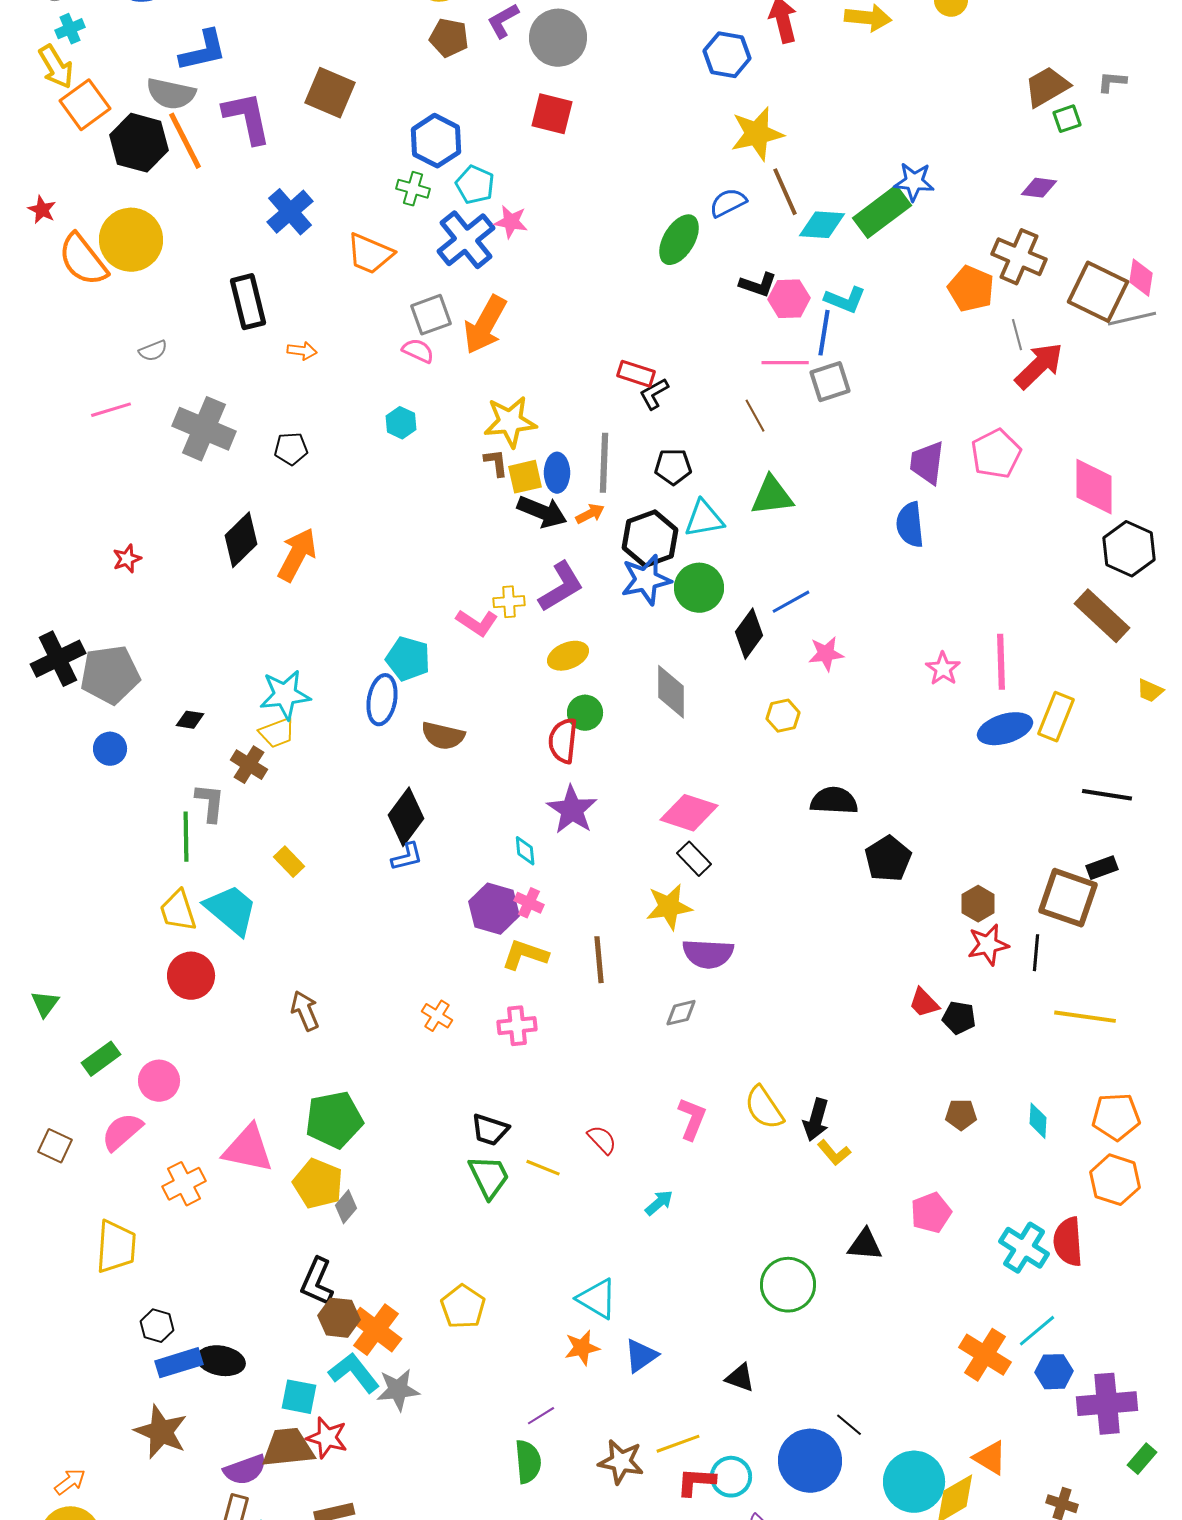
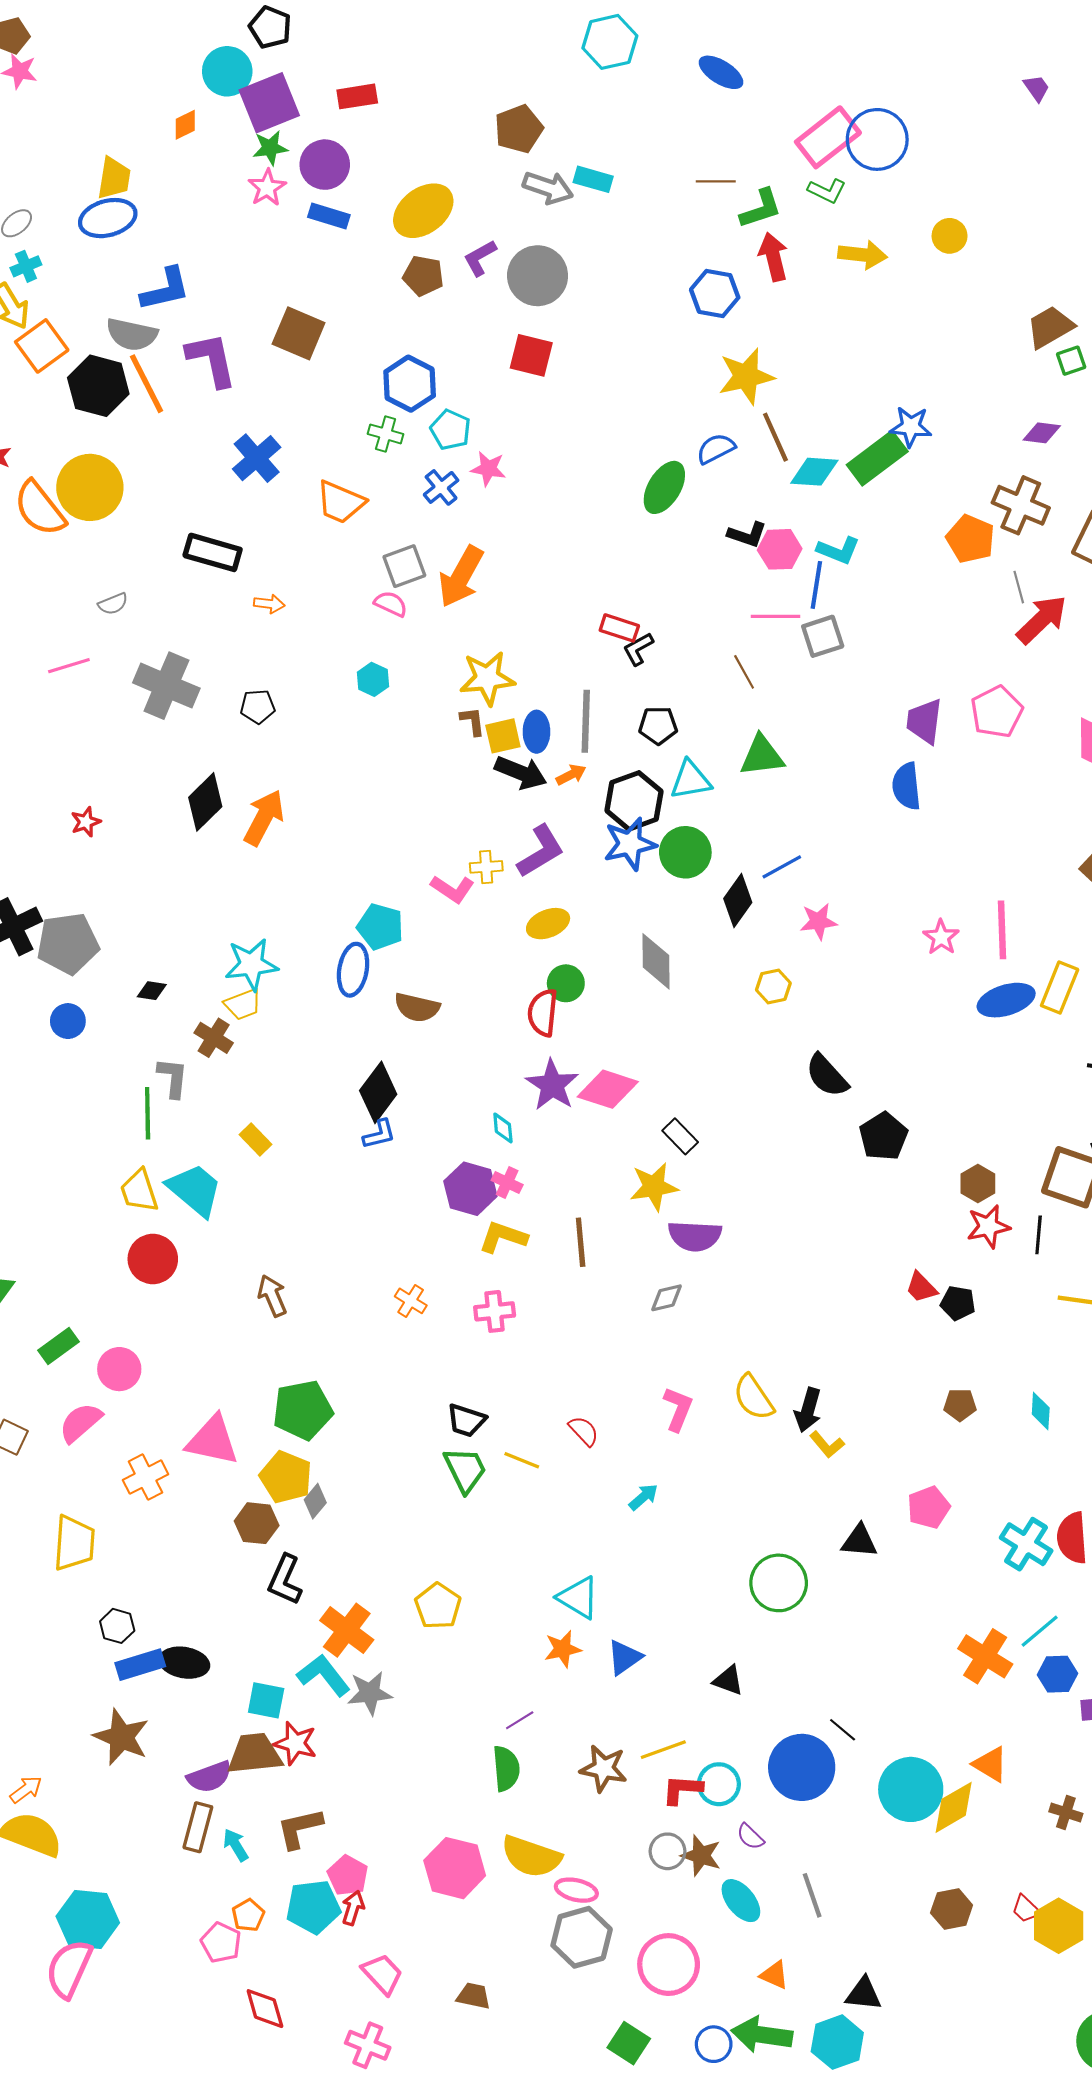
blue cross: (466, 240) -> (441, 487), size x0.6
black rectangle: (248, 302) -> (213, 552), turned -60
black semicircle: (834, 801) -> (827, 1076), turned -135
pink diamond: (689, 813) -> (608, 1089), moved
brown hexagon: (339, 1318) -> (257, 1523), moved

